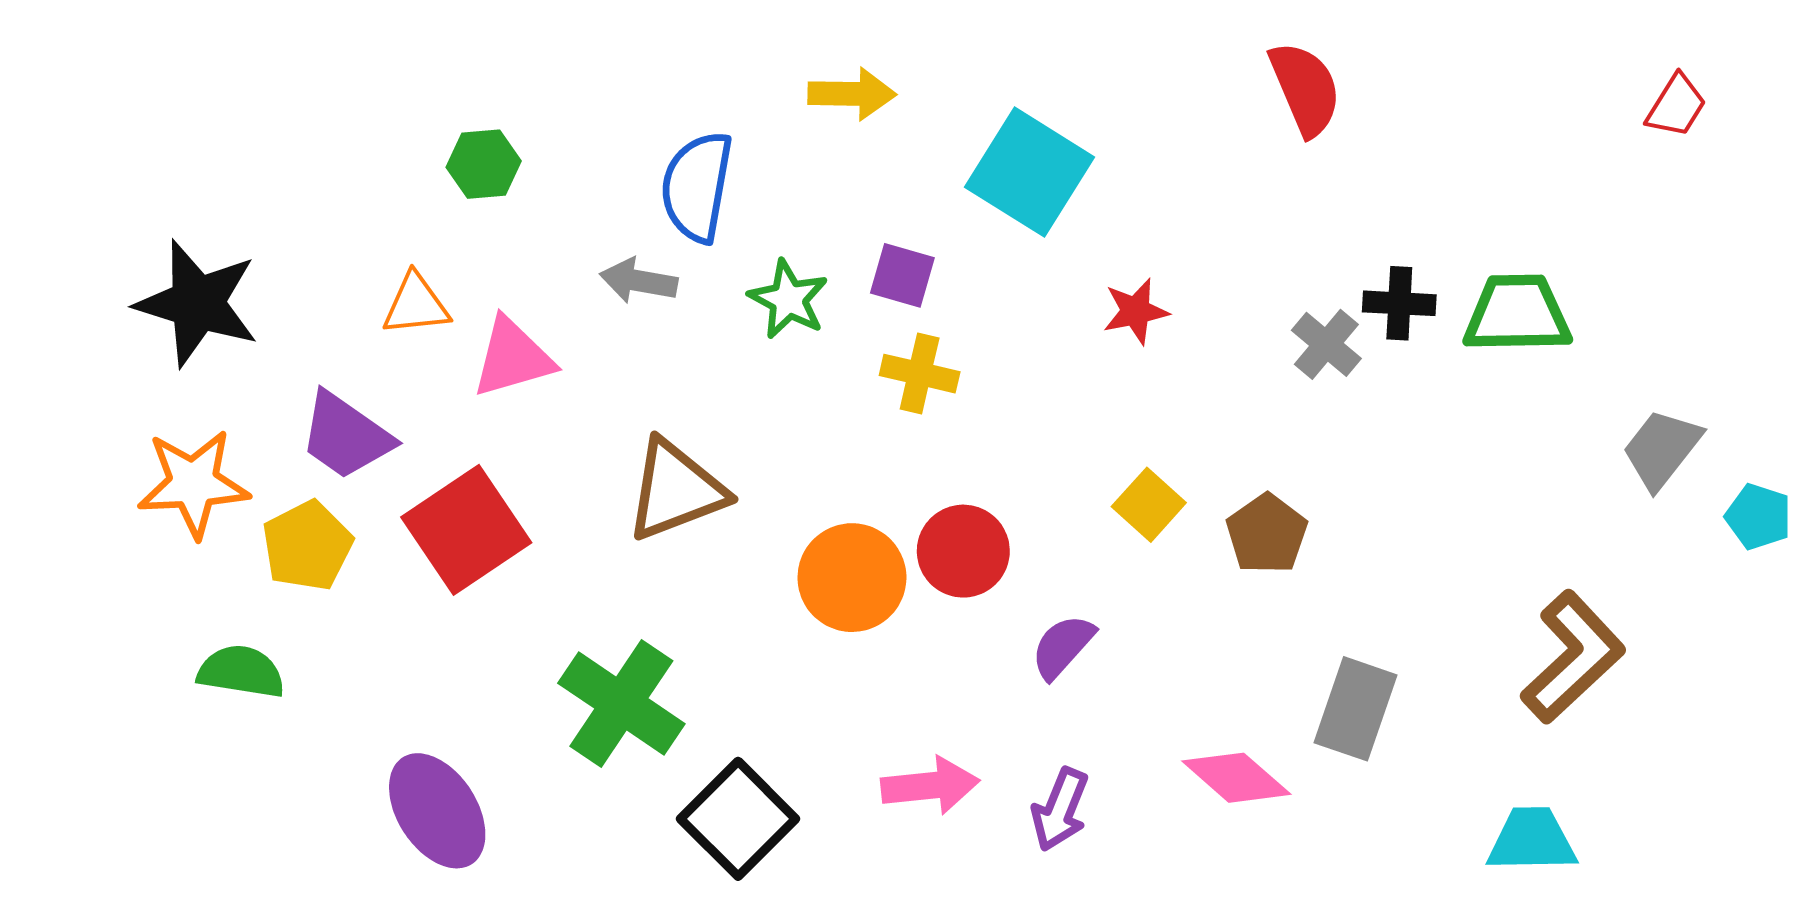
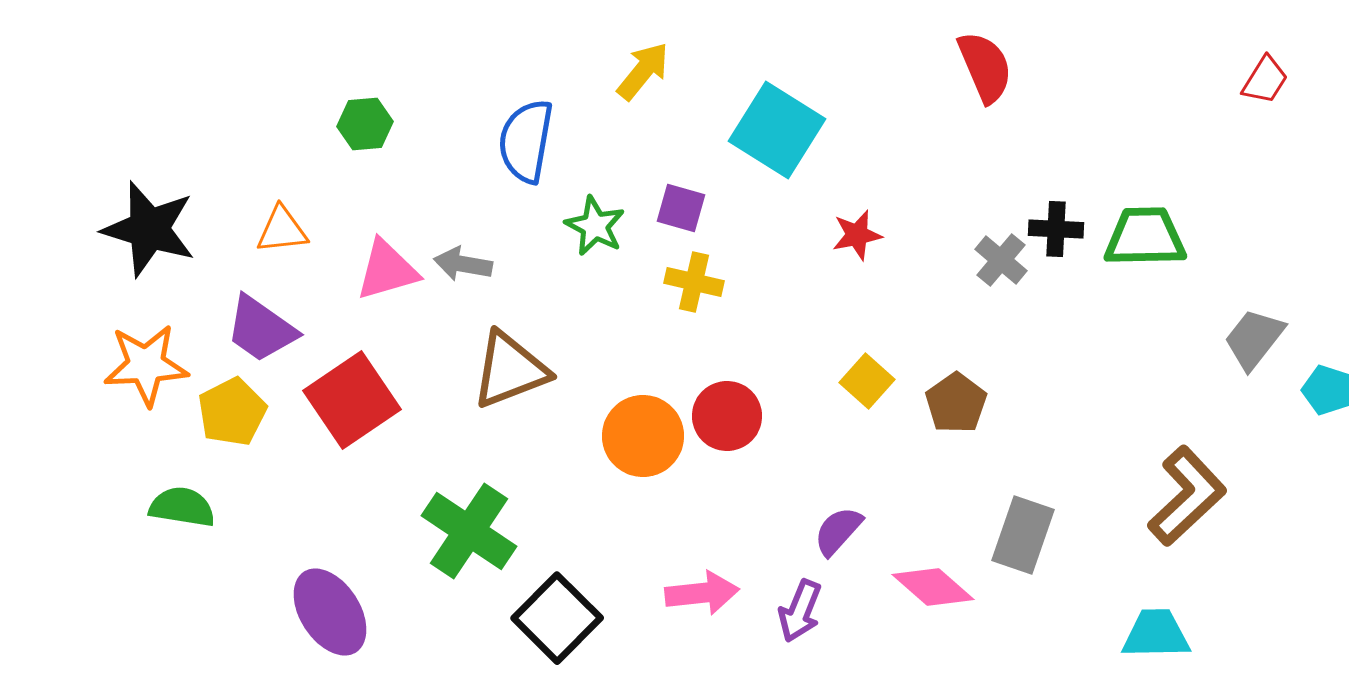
yellow arrow: (852, 94) -> (643, 71), turned -52
gray arrow: (639, 281) -> (463, 264), moved
orange triangle: (416, 305) -> (282, 230), moved
purple semicircle: (1063, 647) -> (838, 531), moved

